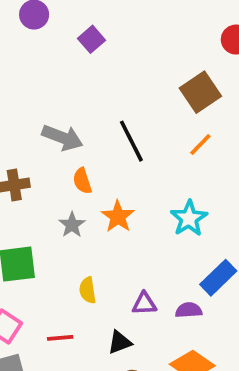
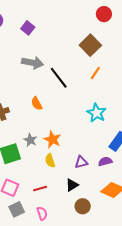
gray arrow: (62, 138) -> (32, 63), moved
orange star: (118, 216) -> (52, 139), moved
gray star: (72, 225) -> (30, 140), moved

